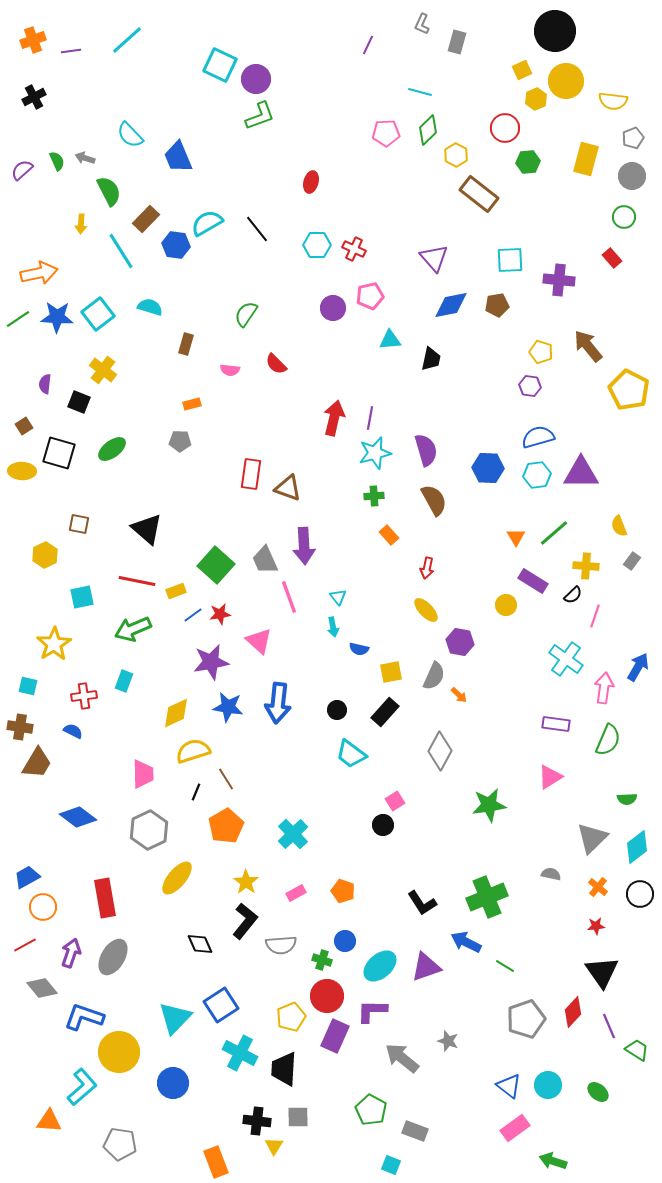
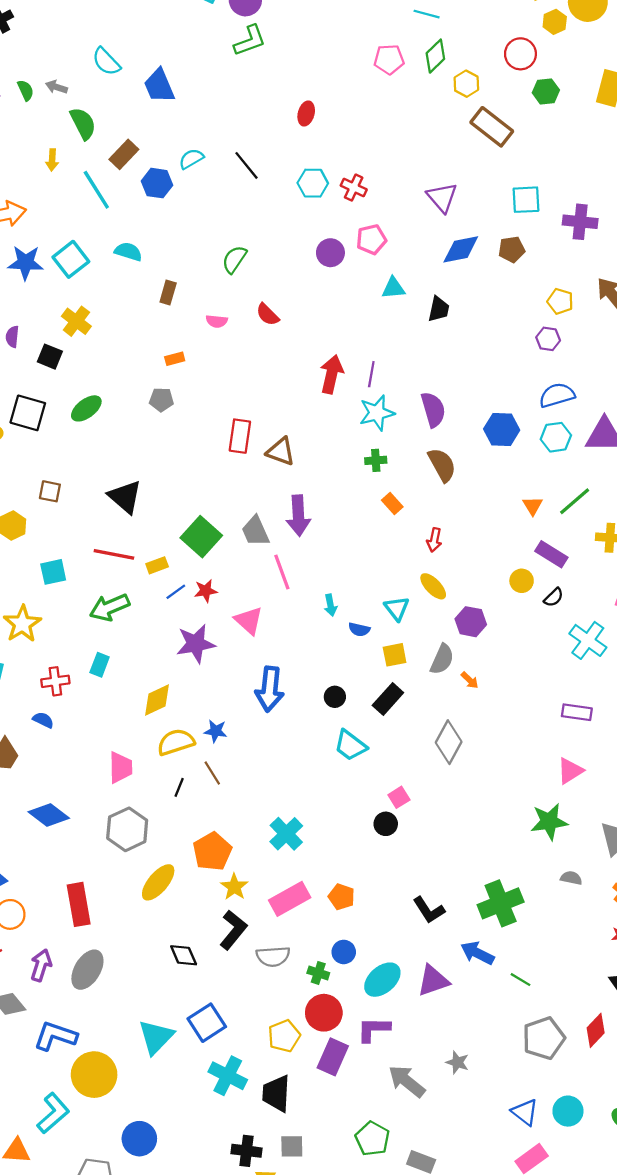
cyan semicircle: (207, 223) -> (191, 159), size x0.7
black semicircle: (573, 595) -> (554, 597), moved
cyan triangle: (338, 597) -> (397, 608), moved, size x1.4
blue star: (228, 707) -> (216, 731), moved, size x0.7
green star: (489, 805) -> (549, 822), moved
orange pentagon: (226, 826) -> (212, 851), moved
pink rectangle: (296, 893) -> (290, 899), size x1.8
blue circle: (173, 1083) -> (139, 1139), moved

